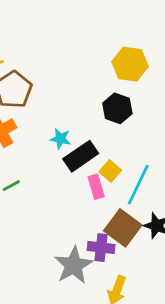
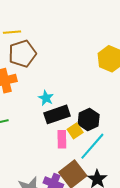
black hexagon: (117, 108) -> (89, 119), moved

